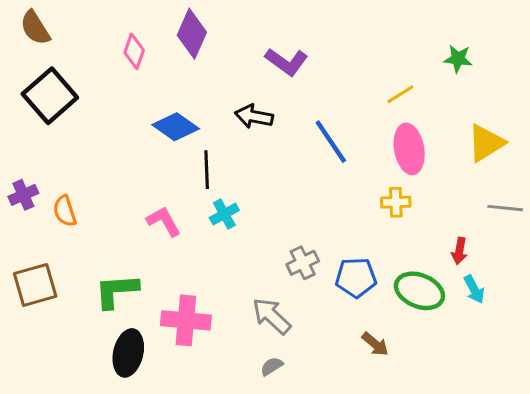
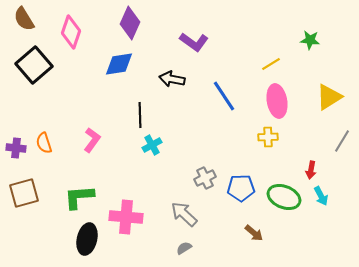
pink diamond: (134, 51) -> (71, 32), moved, size x1.4
blue diamond: (176, 127) -> (119, 64), moved, turned -44
purple cross: (23, 195) -> (16, 148), moved, turned 30
gray line: (505, 208) -> (342, 141), turned -65
pink L-shape: (164, 221) -> (92, 140), moved, turned 65

